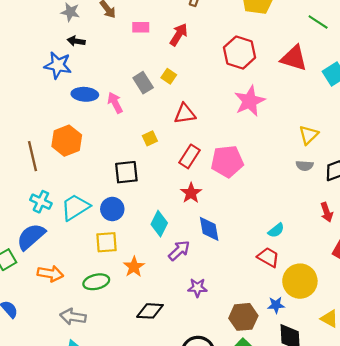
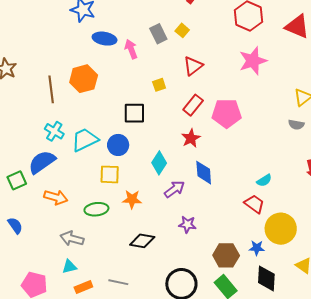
red triangle: (185, 114) -> (193, 66), turned -35
orange star: (134, 267) -> (132, 199), turned 30

